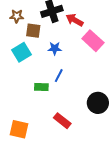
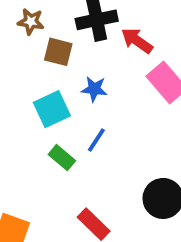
cyan square: (22, 52) -> (52, 109), moved
green rectangle: (41, 87) -> (62, 158), turned 32

